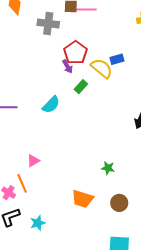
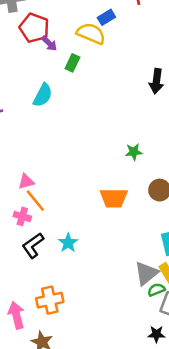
red pentagon: (76, 52) -> (34, 28), moved
pink triangle: (33, 161) -> (26, 182), moved, turned 32

